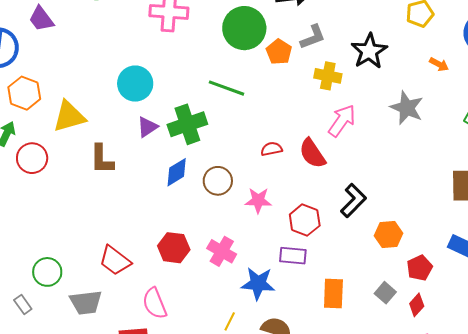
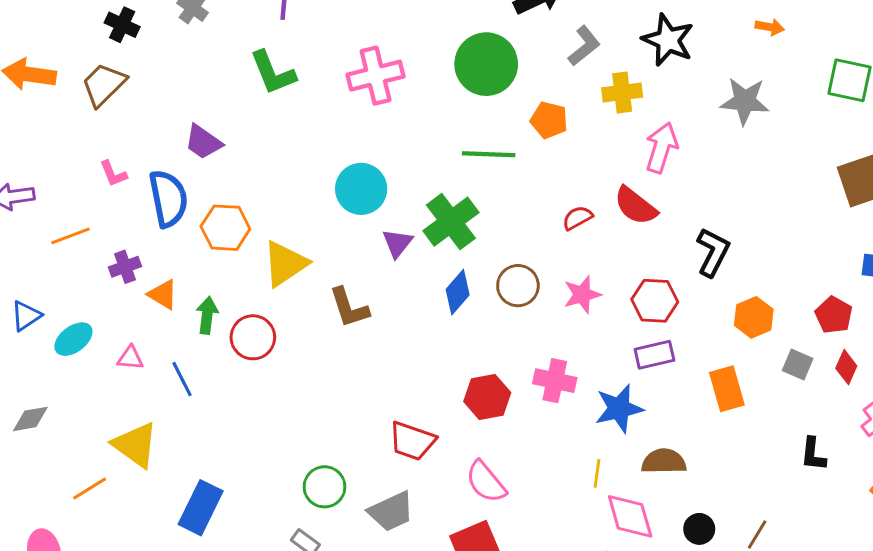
orange pentagon: (279, 52) -> (549, 120), moved
orange hexagon: (24, 93) -> (225, 228), moved
orange hexagon: (388, 234) -> (754, 317), moved

